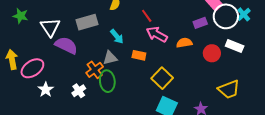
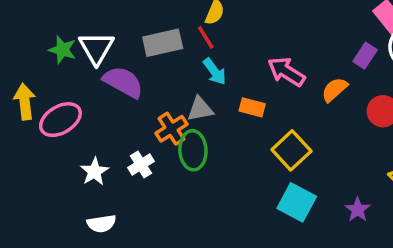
green star: (21, 16) -> (62, 50), moved
red line: (147, 16) -> (206, 37), moved
purple rectangle: (200, 23) -> (365, 56), turned -40
orange semicircle: (184, 43) -> (335, 90), turned -35
white star: (46, 90) -> (94, 172), moved

